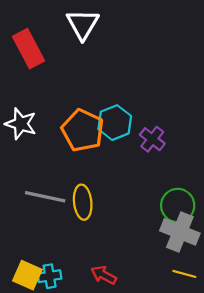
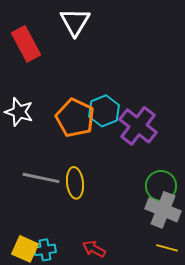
purple cross: (152, 139) -> (138, 126), size x1.6

